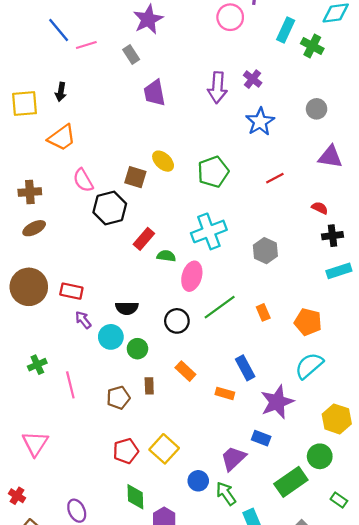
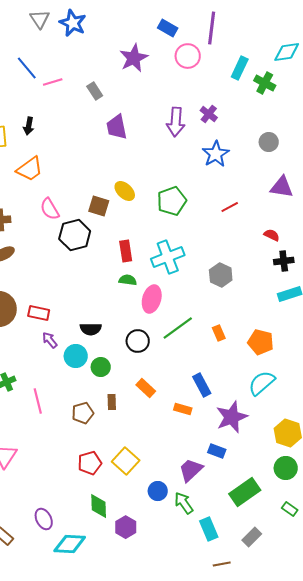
purple star: (148, 19) -> (134, 58), moved
red rectangle: (144, 239) -> (126, 251), moved, turned -50
green circle: (320, 456) -> (286, 468), moved

